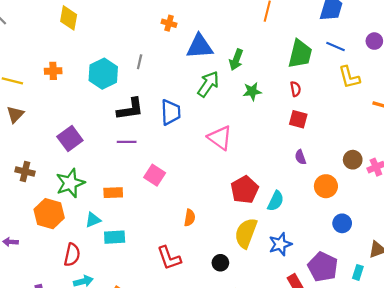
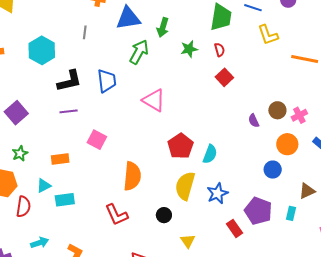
gray line: (140, 62) -> (85, 32), moved
green star: (252, 91) -> (189, 49), moved
red square: (298, 119) -> (224, 77), turned 36
purple semicircle: (300, 157) -> (254, 121), moved
green star: (70, 183) -> (20, 154), size x0.6
orange circle: (326, 186) -> (287, 144), moved
orange semicircle: (190, 218) -> (132, 176), size x1.8
red semicircle: (72, 255) -> (23, 207), moved

